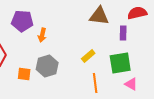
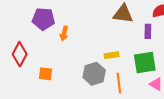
yellow rectangle: (88, 56) -> (112, 55), turned 32
gray hexagon: (47, 66) -> (94, 74), moved

